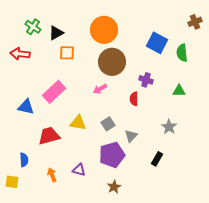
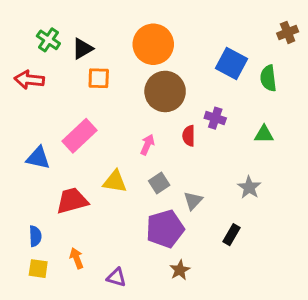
pink arrow: (100, 89) -> (147, 145), moved, turned 144
red semicircle: (134, 99) -> (189, 136), moved
purple triangle: (79, 170) -> (116, 277), moved
yellow square: (12, 182) -> (38, 269), moved
brown star: (114, 187) -> (180, 270), moved

